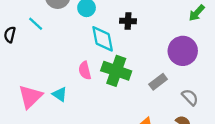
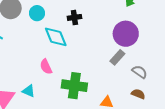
green cross: (116, 71) -> (74, 86), moved
gray rectangle: (158, 82) -> (117, 57), moved

